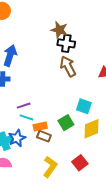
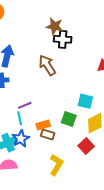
brown arrow: (68, 66) -> (47, 65), moved
cyan line: (27, 117) -> (20, 118), moved, turned 64
green square: (66, 123) -> (69, 119), turned -35
red square: (80, 163) -> (86, 146), moved

